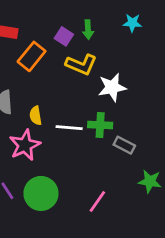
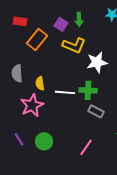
gray rectangle: (124, 145) -> (96, 111), moved
green circle: (41, 193) -> (44, 141), size x0.7

